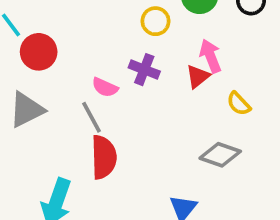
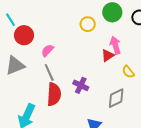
purple cross: (144, 70) -> (81, 85), moved
pink semicircle: (105, 87) -> (47, 50), moved, turned 104
gray diamond: (220, 155) -> (116, 98), turned -50

